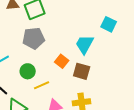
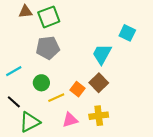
orange square: (62, 61) -> (77, 89), moved
brown square: (82, 71) -> (99, 83), turned 30

